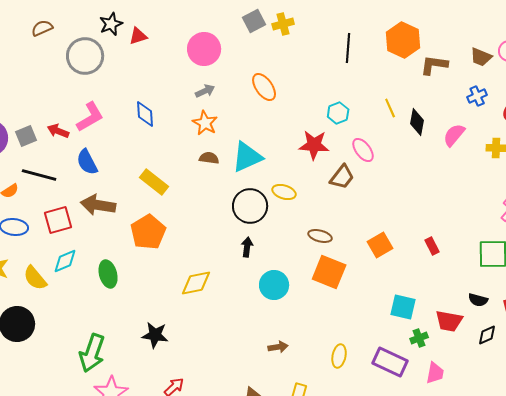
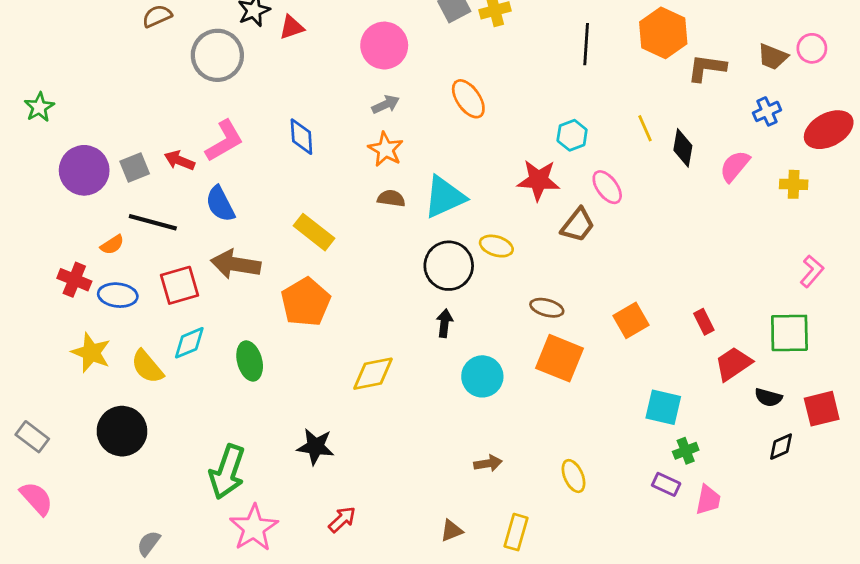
red trapezoid: (449, 321) -> (733, 364), moved, turned 136
yellow ellipse: (339, 356) -> (574, 476), turned -35
purple rectangle: (390, 362) -> (666, 484), moved, size x0.6

